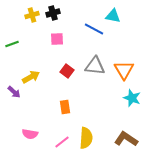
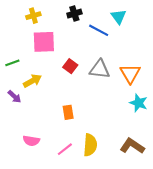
black cross: (53, 13) -> (74, 14), moved
cyan triangle: (113, 16) -> (119, 17), turned 42
pink square: (57, 39) -> (44, 42), moved, size x1.6
green line: (12, 44) -> (12, 63), moved
red square: (67, 71) -> (70, 66), moved

